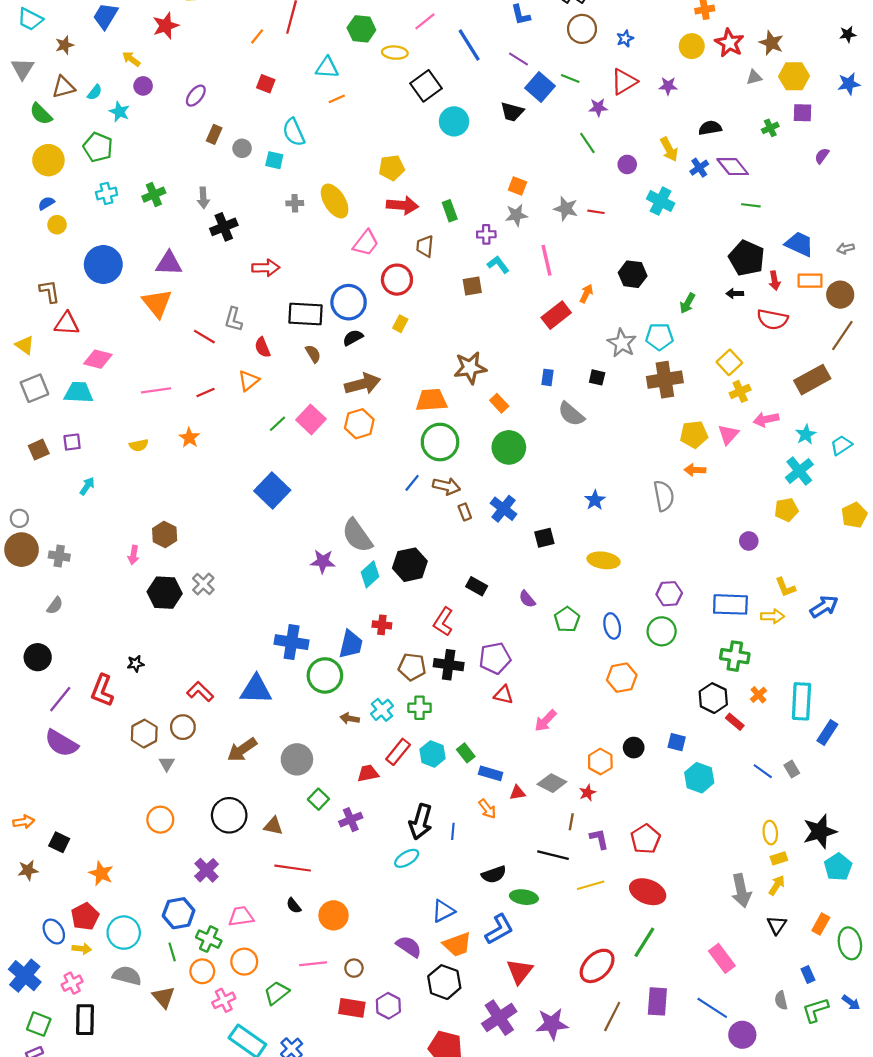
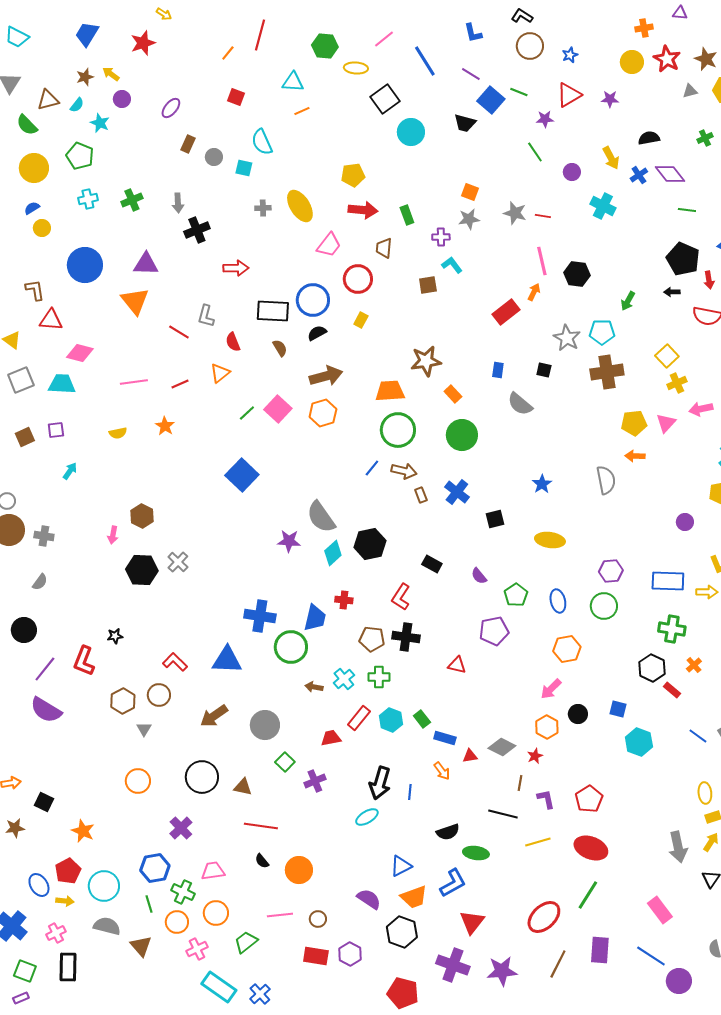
brown star: (65, 45) -> (85, 77), moved
pink line: (547, 260) -> (542, 261), moved
purple pentagon: (495, 658) -> (494, 631), moved
pink arrow: (545, 721) -> (551, 689), moved
purple cross: (499, 1018) -> (453, 965), turned -36

